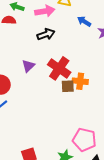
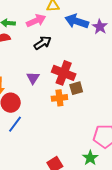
blue arrow: (84, 21) -> (77, 21), size x1.6
orange cross: (80, 81) -> (59, 98), moved

